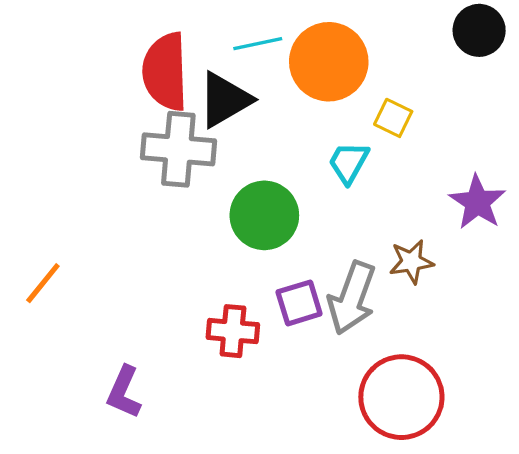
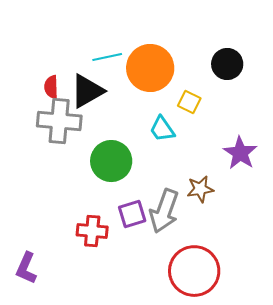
black circle: (479, 30) -> (227, 64), moved
red semicircle: (165, 72) -> (51, 87), moved, size x0.5
cyan trapezoid: (349, 163) -> (162, 129), turned -64

